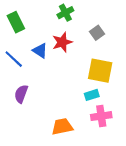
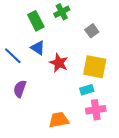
green rectangle: (16, 22) -> (36, 21), moved
red star: (62, 42) -> (59, 63), moved, turned -30

